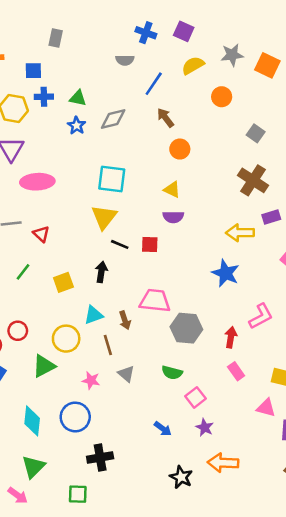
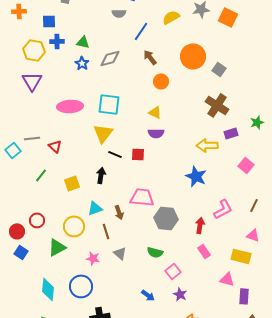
orange circle: (222, 97) -> (193, 56), moved, size x1.6
pink ellipse: (37, 182) -> (70, 106), moved

